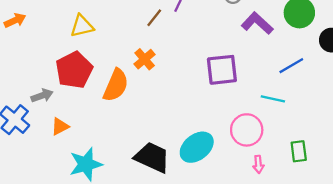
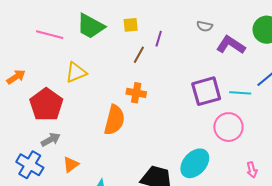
orange cross: (145, 59) -> (136, 93), turned -30
red pentagon: (74, 70) -> (46, 105), moved
cyan line: (273, 99) -> (240, 93), moved
pink circle: (247, 130) -> (228, 127), moved

